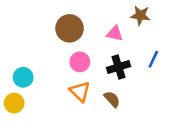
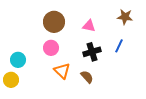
brown star: (140, 15) -> (125, 17), moved
pink circle: (80, 62) -> (51, 48), moved

